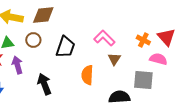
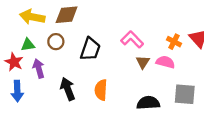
pink semicircle: (158, 59) -> (165, 62), moved
orange semicircle: (87, 75) -> (101, 90), moved
gray square: (143, 80) -> (185, 94), moved

